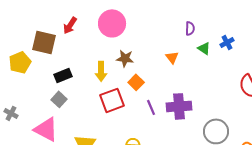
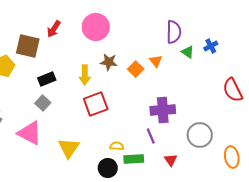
purple semicircle: (190, 28) -> (174, 32), size x1.6
orange square: (136, 82) -> (136, 69), moved
purple line: (151, 107) -> (151, 136), moved

